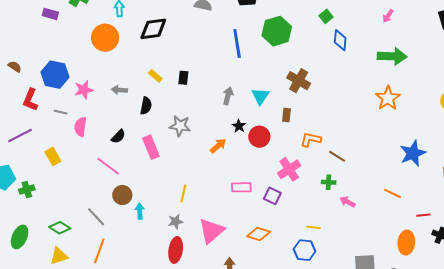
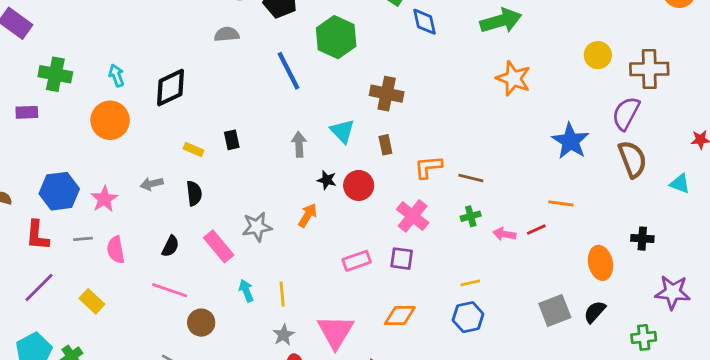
gray star: (180, 126) -> (257, 227), moved
cyan arrow: (140, 211) -> (246, 291), moved
red line: (423, 215) -> (536, 230), moved

